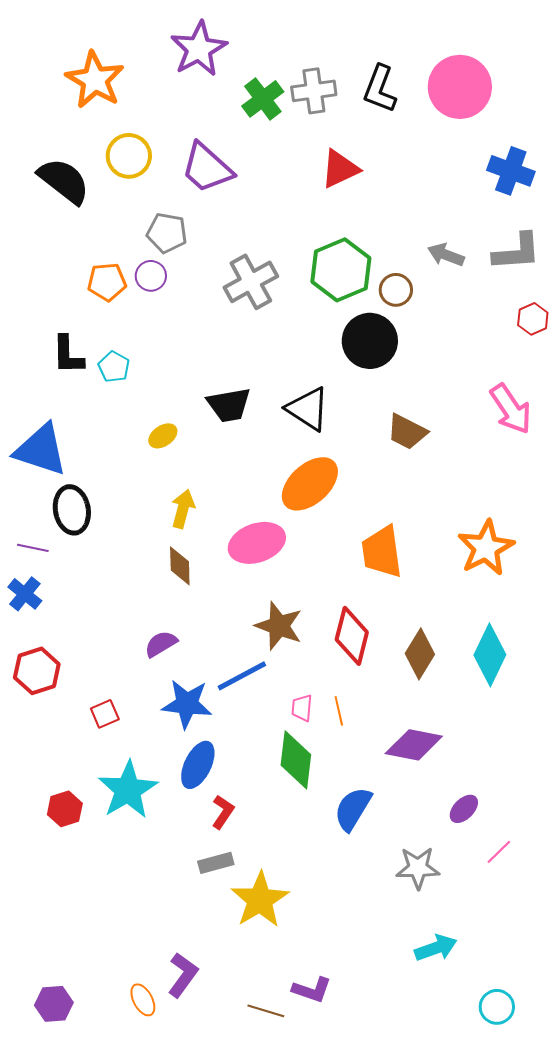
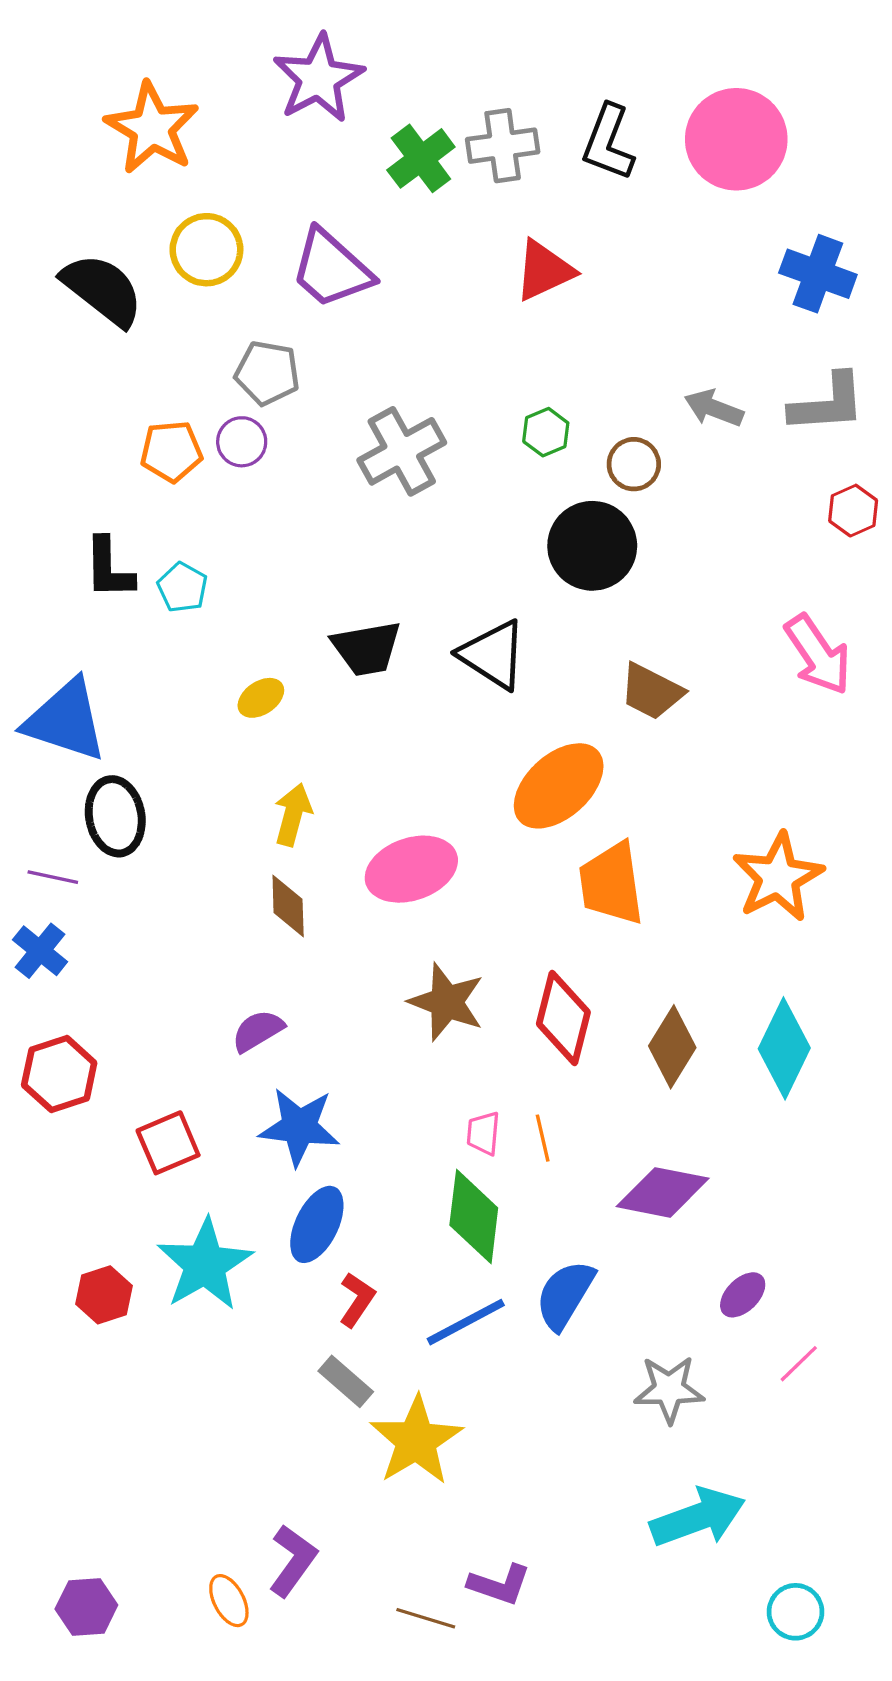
green hexagon: (341, 270) -> (546, 432), size x0.5
orange ellipse: (310, 484) -> (559, 786), moved
blue line: (242, 676) -> (466, 1322), moved
red square: (105, 714) -> (168, 1143), size x1.4
gray rectangle: (216, 863) -> (346, 1381), turned 56
cyan arrow: (436, 948) -> (698, 1517), size x1.4

